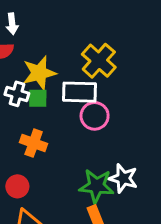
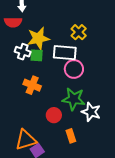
yellow cross: (99, 61) -> (79, 32), size x0.7
red circle: (17, 186) -> (54, 115), moved
green star: (96, 186) -> (74, 99), moved

